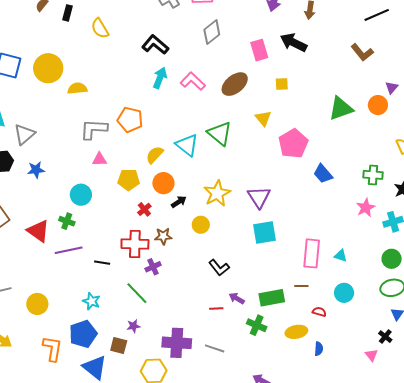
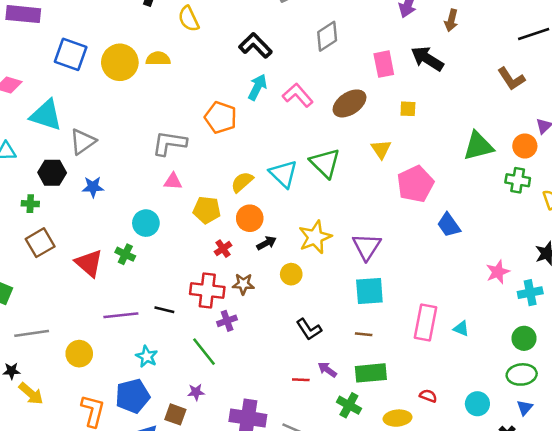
yellow semicircle: (77, 88) -> (158, 59), moved
orange pentagon: (130, 120) -> (221, 117), moved
green cross: (373, 175) -> (518, 180), moved
purple line: (69, 250) -> (121, 315), moved
brown line: (301, 286) -> (364, 334), moved
cyan circle: (344, 293) -> (477, 404), moved

